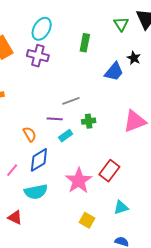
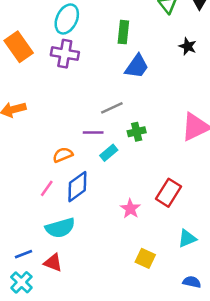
blue trapezoid: (114, 72) -> (137, 66), moved
orange semicircle: (30, 134) -> (63, 155), turned -77
pink line: (12, 170) -> (47, 188), moved
pink star: (79, 181) -> (130, 209), size x0.6
cyan semicircle: (36, 192) -> (60, 228), moved

